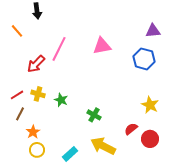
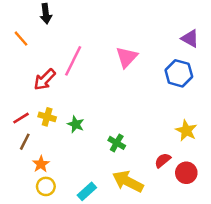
purple triangle: (153, 31) -> (190, 39), turned 35
pink triangle: (102, 46) -> (127, 57), turned -36

